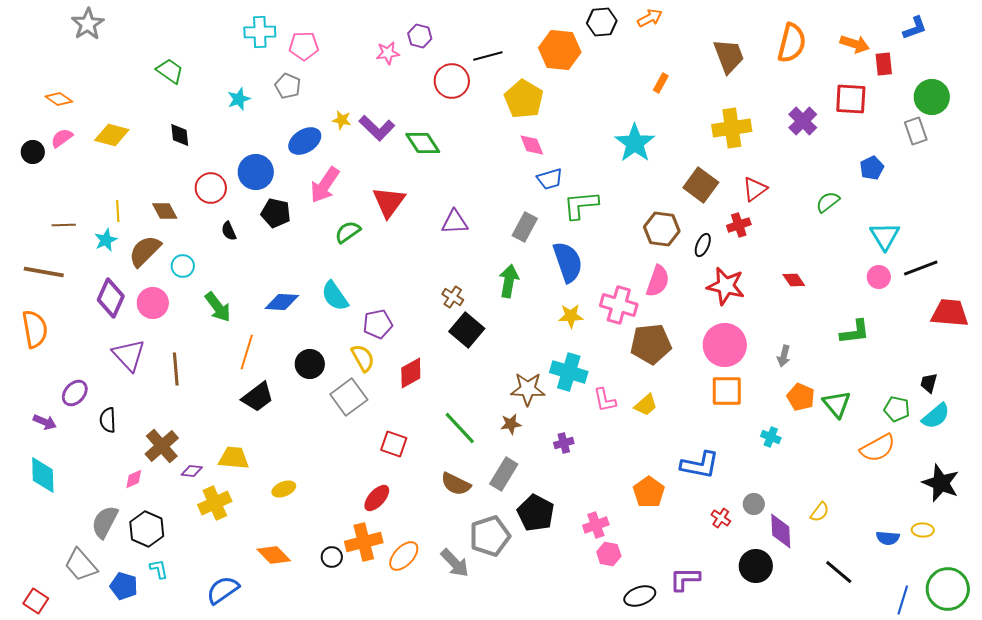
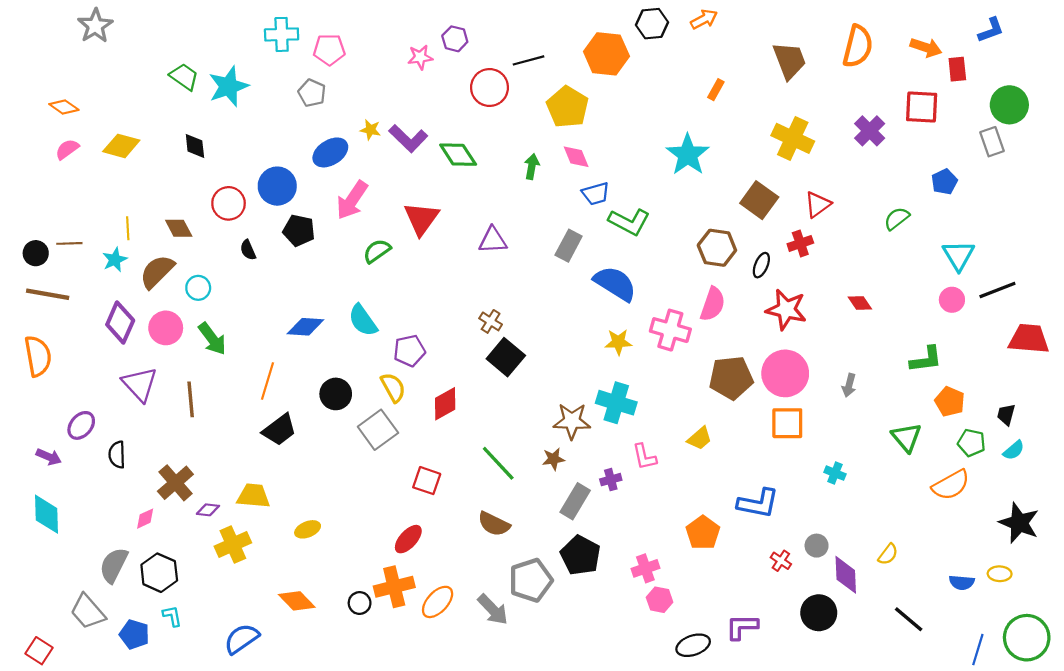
cyan star: (239, 99) -> (229, 86), moved, size x1.6
yellow cross: (732, 128) -> (793, 138), turned 33
black circle: (33, 152) -> (36, 253), moved
green L-shape: (581, 205) -> (629, 222), turned -147
blue semicircle: (568, 262) -> (615, 284), turned -39
green arrow: (509, 281) -> (532, 167), moved, size x0.7
green arrow: (218, 307) -> (212, 339), moved
brown pentagon: (651, 344) -> (731, 378), moved
orange pentagon: (801, 397) -> (950, 402), moved
pink L-shape: (605, 400) -> (644, 457), moved
cyan semicircle: (936, 416) -> (1014, 450), size x0.7
gray rectangle: (504, 474) -> (575, 501), moved

